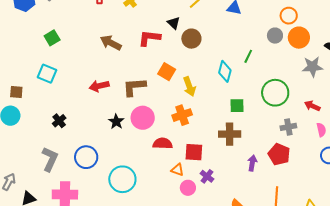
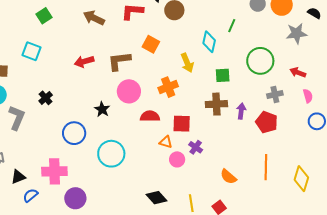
green square: (52, 38) -> (44, 16), moved
yellow arrow: (189, 87) -> (187, 63), moved
black star: (116, 122) -> (102, 109), moved
gray L-shape: (50, 159) -> (17, 118), moved
purple arrow: (252, 163) -> (241, 111), moved

